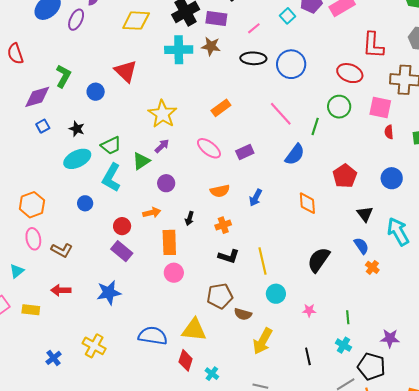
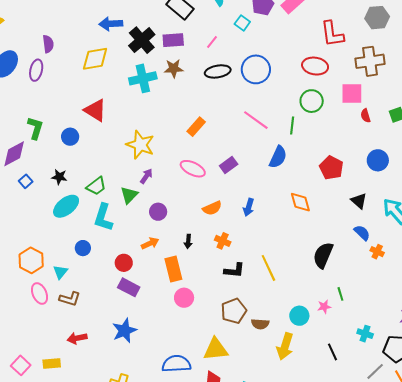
orange cross: (223, 225) -> (223, 241), turned -35
cyan triangle: (17, 271) -> (60, 272), moved
cyan circle: (276, 294) -> (299, 316), moved
green line: (348, 317) -> (340, 294), moved

